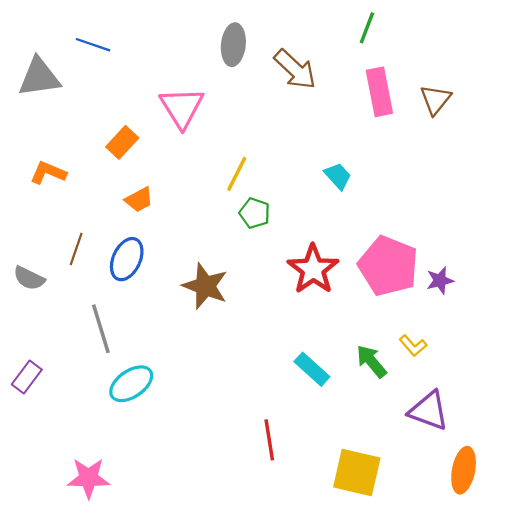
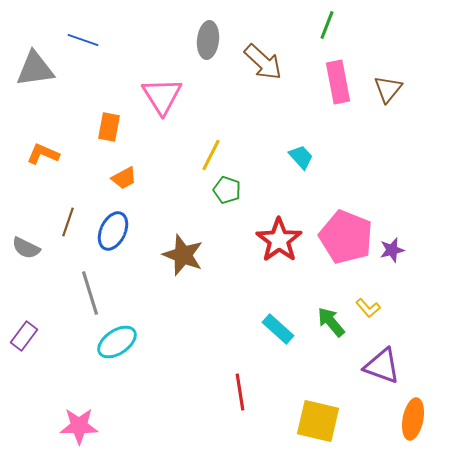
orange rectangle: (122, 142) -> (109, 127), turned -32

